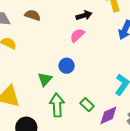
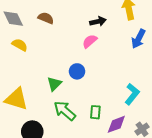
green arrow: (57, 105) -> (65, 111), turned -50
green rectangle: (87, 105) -> (95, 112), turned 48

